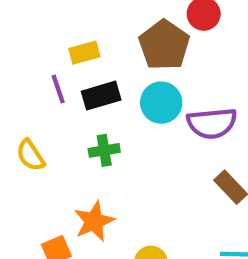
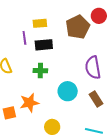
cyan circle: (161, 103) -> (68, 91), moved
purple semicircle: (212, 123) -> (93, 68), turned 75

